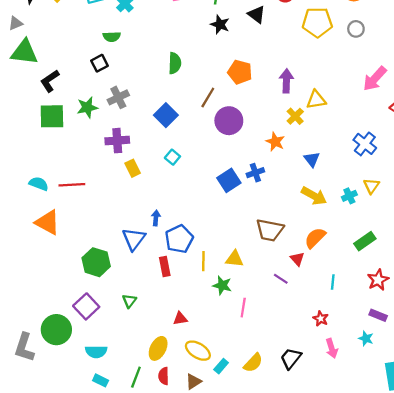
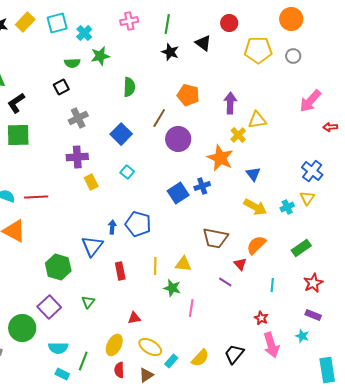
green star: (87, 107) -> (100, 56), moved
orange star: (275, 142) -> (220, 158), size x1.5
blue cross: (365, 144) -> (312, 171), moved
blue pentagon: (179, 239) -> (138, 224), moved, turned -30
pink arrow: (332, 348) -> (271, 345), size x1.4
green line: (136, 377) -> (83, 361), moved

